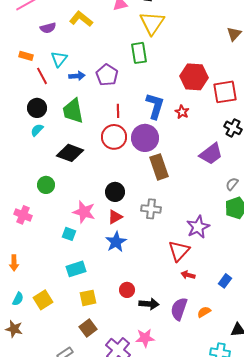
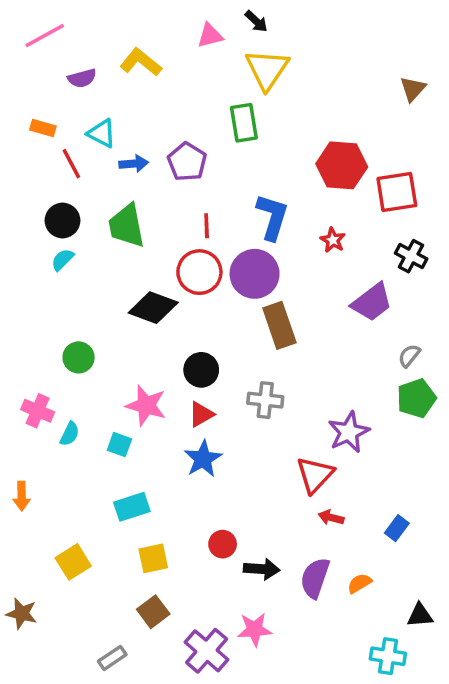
cyan triangle: (59, 59) -> (102, 133), turned -42
red star: (182, 112) -> (333, 240), moved
black diamond: (70, 153) -> (153, 308), moved
cyan semicircle: (18, 299) -> (70, 434), moved

